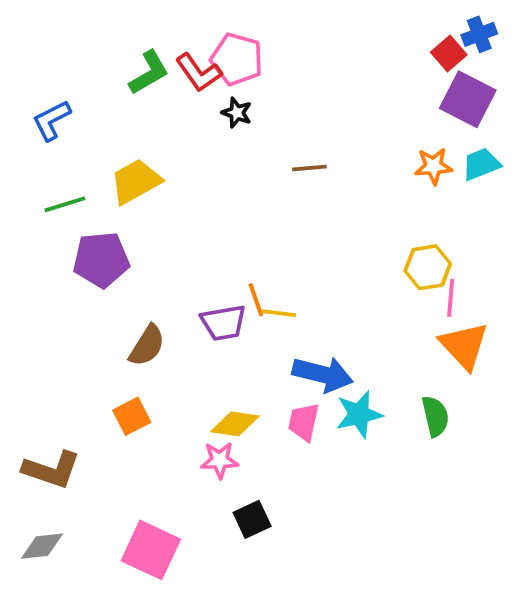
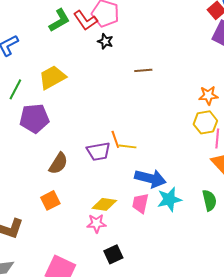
orange star: (433, 166) -> (208, 95), moved
green line: (65, 204) -> (15, 89), turned -45

